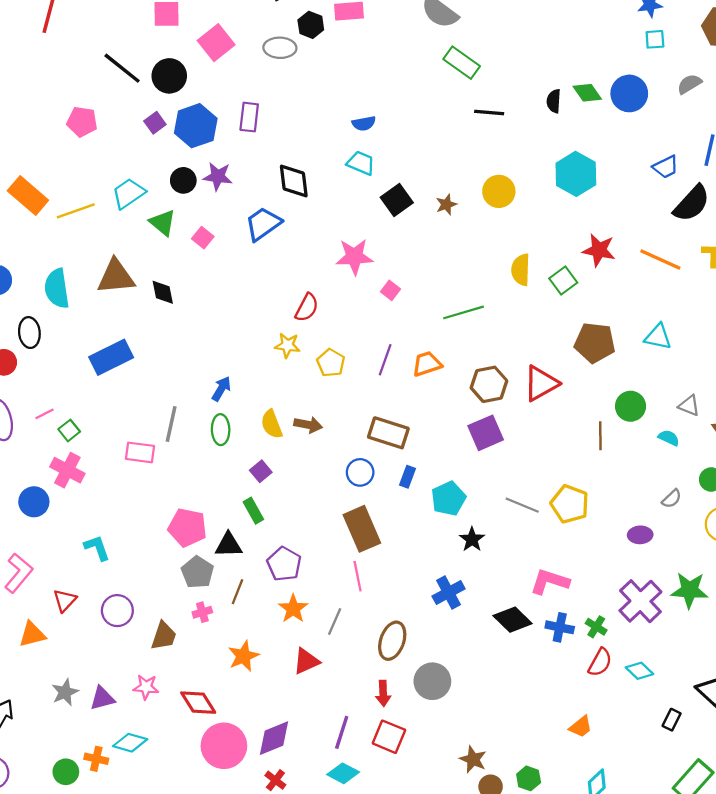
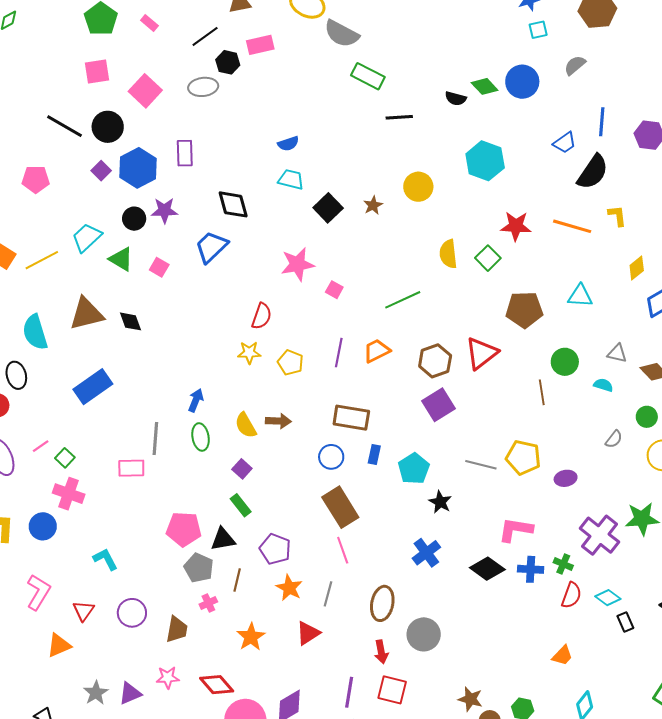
black semicircle: (554, 101) -> (456, 98), turned -70
purple ellipse: (640, 535) -> (566, 478), moved
black rectangle: (672, 720) -> (625, 622), moved, turned -42

